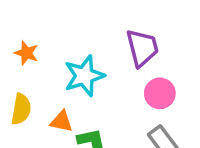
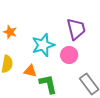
pink circle: (160, 93) -> (69, 55), moved

